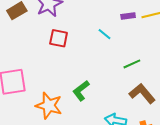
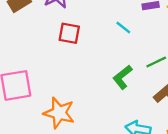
green L-shape: (81, 91) -> (122, 77), moved

